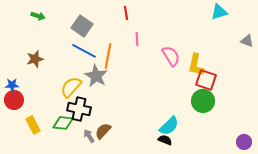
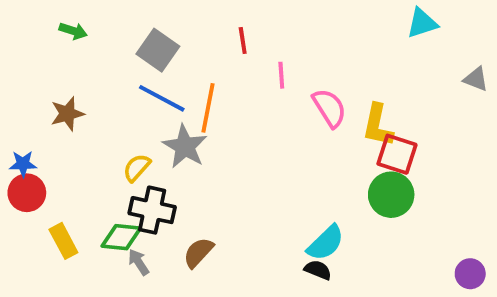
red line: (126, 13) -> (243, 40), moved
pink line: (137, 39) -> (281, 75), moved
yellow semicircle: (71, 87) -> (137, 168), size x0.7
gray arrow: (89, 136) -> (139, 262), moved

